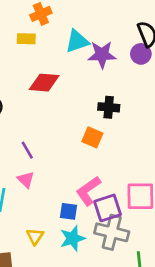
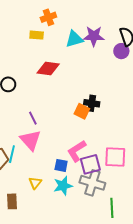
purple star: (102, 55) -> (94, 36), moved
black cross: (109, 107) -> (92, 103), moved
pink triangle: (26, 180) -> (31, 140), size x1.6

